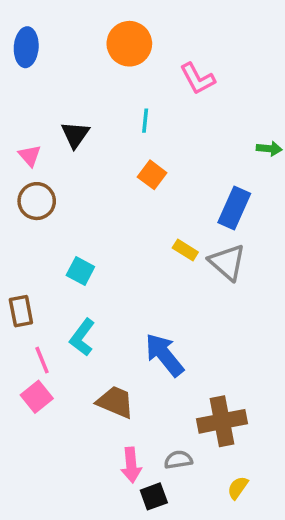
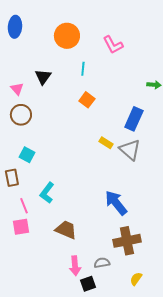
orange circle: (129, 44) -> (67, 36), moved
cyan square: (80, 271) -> (27, 155), moved
blue arrow: (164, 355) -> (116, 203), moved
pink square: (37, 397) -> (21, 227), turned 30

